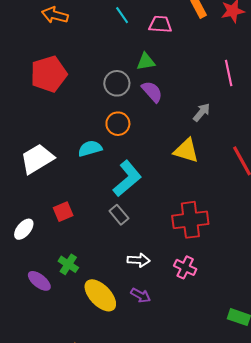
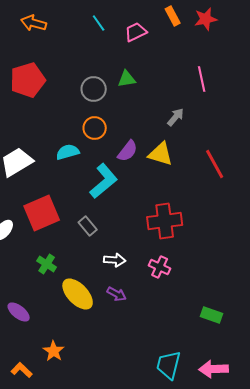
pink trapezoid: (160, 24) -> (136, 32), turned -30
green triangle: (146, 62) -> (127, 79), moved
purple semicircle: (152, 92) -> (128, 151), moved, turned 80
red square: (63, 212) -> (42, 213), size x1.8
gray rectangle: (119, 215) -> (88, 226), moved
purple ellipse: (39, 281) -> (19, 312), moved

